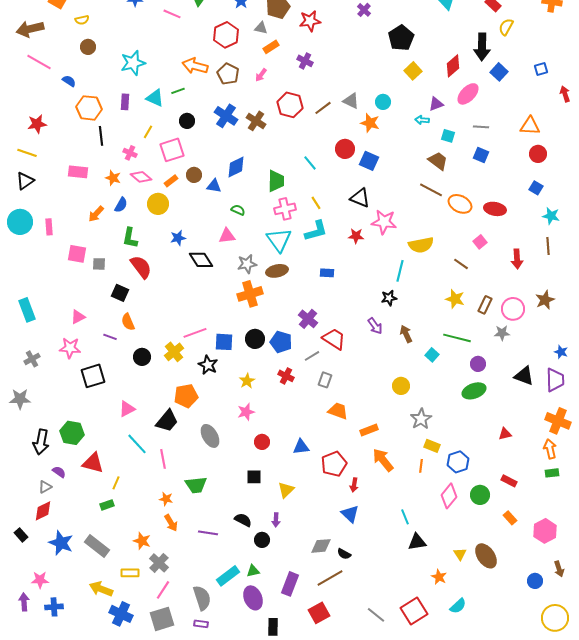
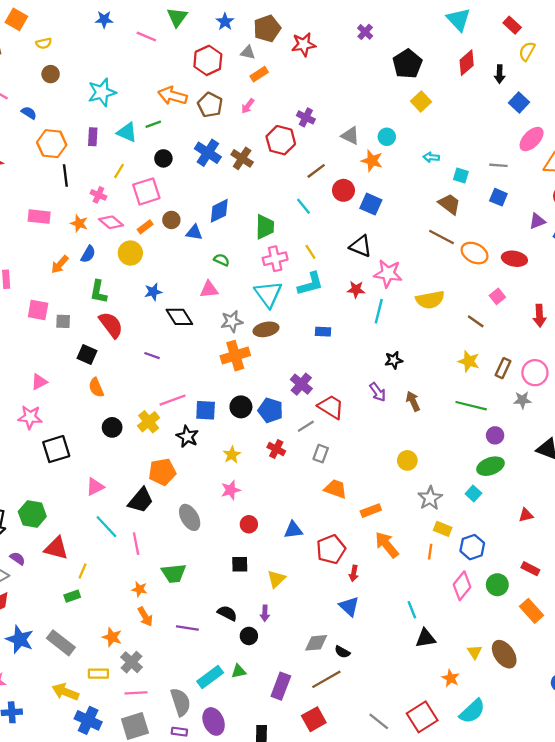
black arrow: (482, 47) -> (500, 74), size x0.6
purple cross: (305, 61) -> (306, 117), moved
red diamond: (453, 66) -> (467, 63), moved
pink ellipse: (468, 94) -> (532, 139), moved
purple triangle: (436, 104) -> (537, 221), moved
brown line: (323, 108) -> (316, 171), moved
cyan line: (400, 271) -> (379, 311), moved
purple line: (110, 337) -> (152, 356), moved
cyan square: (432, 355) -> (473, 493), moved
orange rectangle: (510, 518) -> (532, 611), size x1.5
pink line: (163, 590) -> (136, 693), turned 54
purple ellipse: (253, 598) -> (214, 721), moved
cyan semicircle: (458, 606) -> (472, 711), size x1.4

